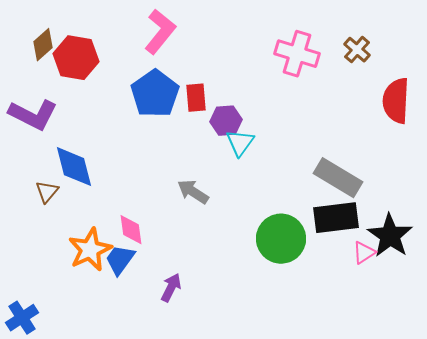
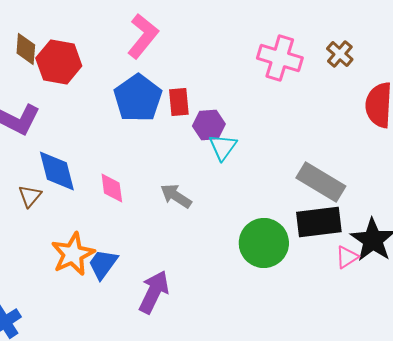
brown diamond: (43, 45) -> (26, 49), turned -44
pink diamond: (131, 230) -> (112, 188), moved
purple arrow: (171, 288) -> (154, 292), size x1.5

